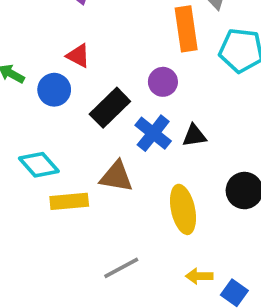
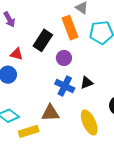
black rectangle: (110, 108) -> (43, 40), moved

